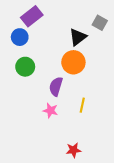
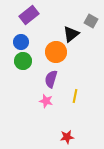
blue circle: (20, 37) -> (21, 42), moved
orange circle: (73, 62) -> (56, 52), moved

